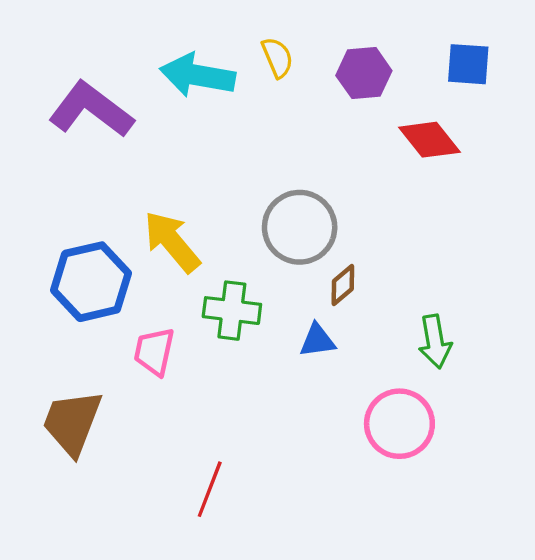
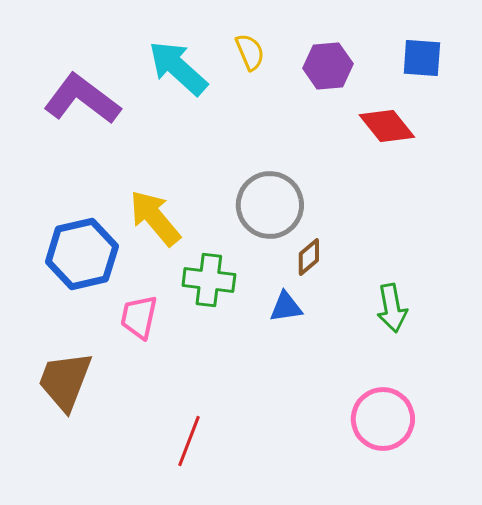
cyan arrow: (198, 75) -> (178, 68), turned 32
pink circle: (399, 424) -> (383, 419), moved

